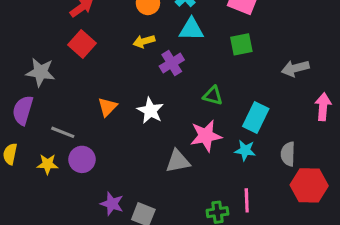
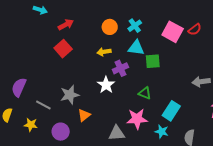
green square: (241, 44) -> (153, 61), moved
gray star: (40, 72) -> (70, 95), moved, turned -30
orange triangle: (107, 107) -> (84, 115), moved
white star: (150, 111) -> (106, 85), moved
purple circle: (82, 159) -> (61, 132), moved

